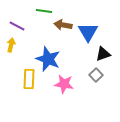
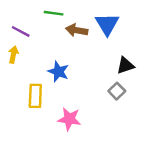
blue triangle: (88, 32) -> (107, 24), moved
blue star: (48, 59) -> (58, 72), size x0.7
pink star: (64, 84) -> (69, 119), moved

